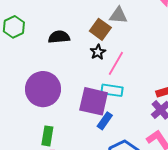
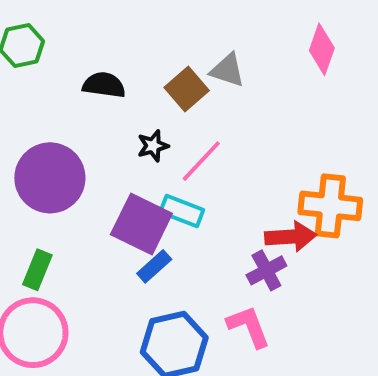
black star: (98, 52) -> (153, 146), moved

